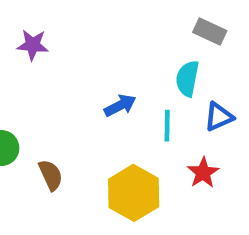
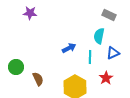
purple star: (33, 45) -> (30, 13), moved

